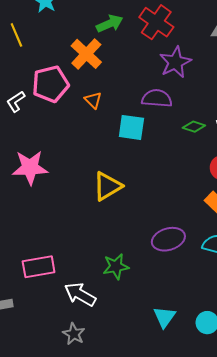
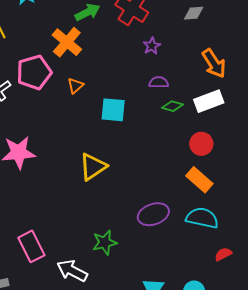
purple star: (175, 62) -> (152, 46), size x0.6
purple semicircle: (157, 98) -> (159, 82), moved, size x0.7
orange triangle: (93, 100) -> (75, 86), turned 36
pink rectangle: (39, 267) -> (31, 246), turned 76

